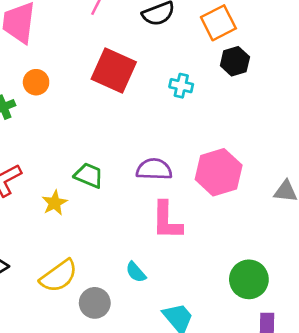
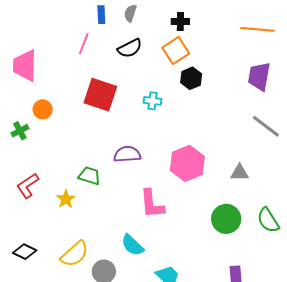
purple semicircle: (154, 169) -> (127, 154), moved
cyan semicircle: (136, 272) -> (133, 245), size x1.4
green circle: (249, 279) -> (226, 219), moved

